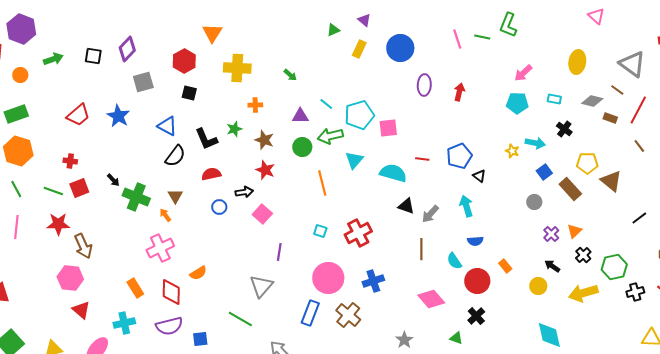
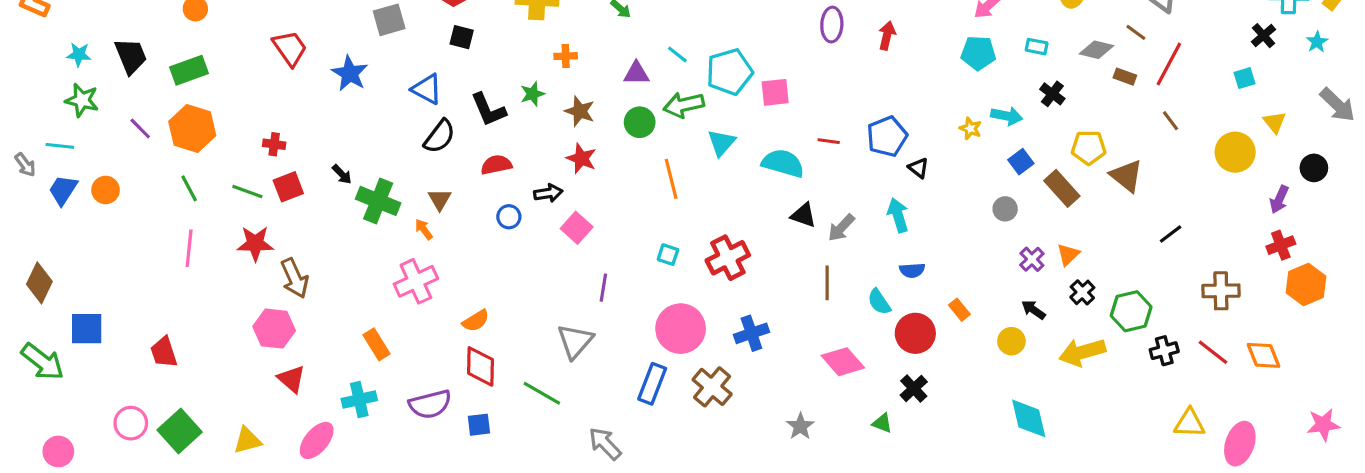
red trapezoid: (78, 115) -> (290, 48), moved, turned -85
red diamond: (171, 292) -> (481, 366), moved

